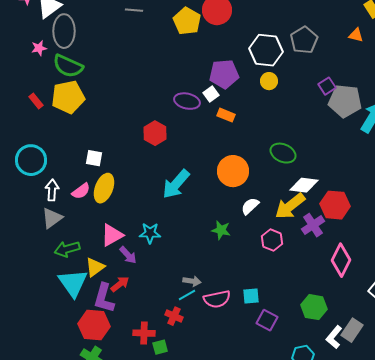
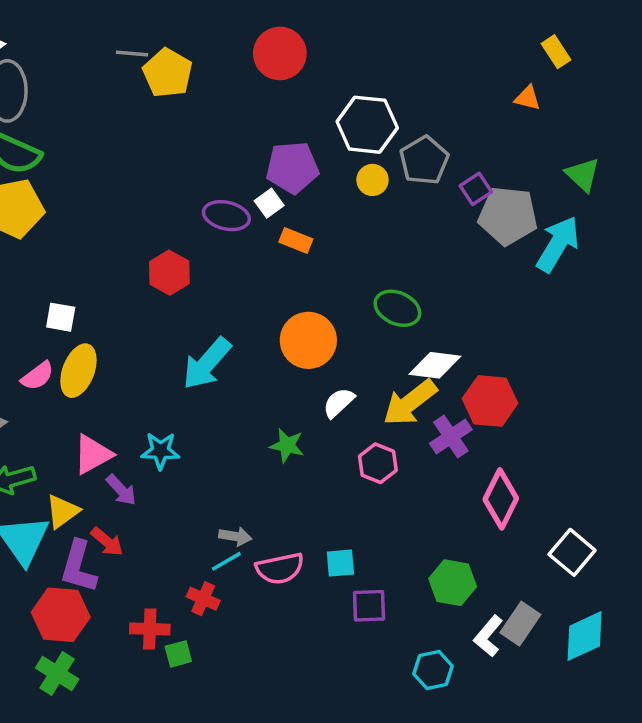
yellow pentagon: (187, 21) -> (168, 73), moved
gray pentagon: (304, 40) -> (424, 160), moved
red arrow: (120, 284) -> (107, 542), turned 78
purple square: (267, 320) -> (369, 606), turned -30

